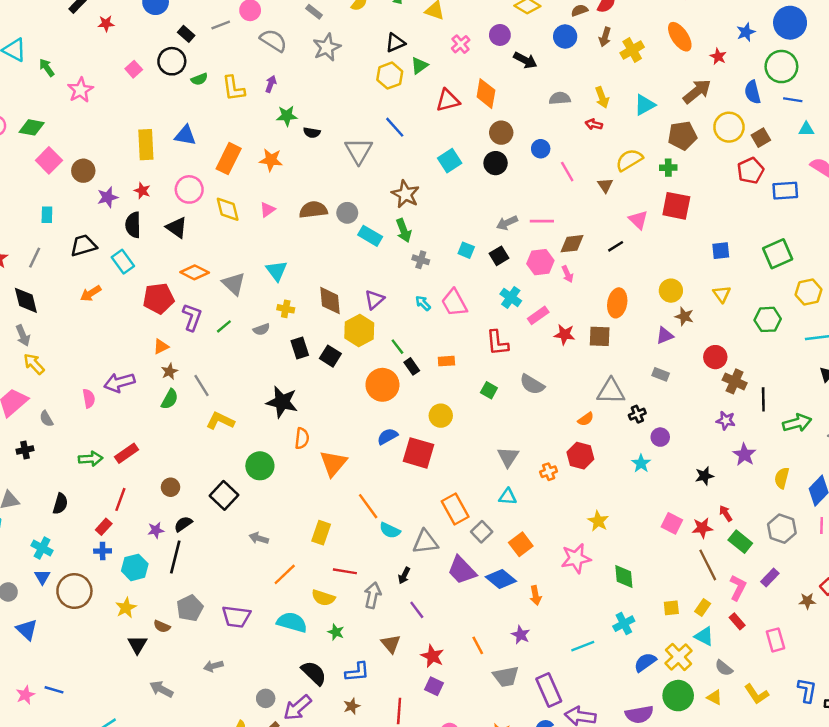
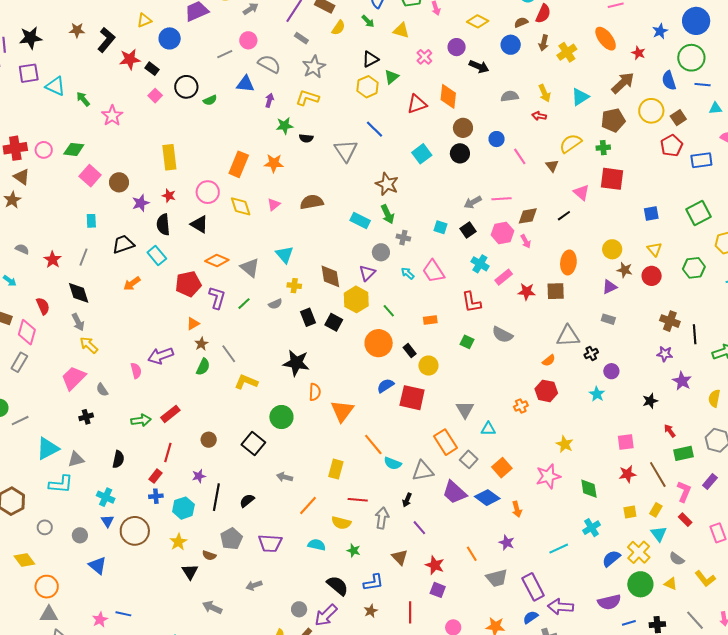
red star: (106, 24) -> (130, 59), size x1.5
black rectangle: (186, 34) -> (152, 69), moved
yellow L-shape: (234, 88) -> (307, 98), moved, turned 120
blue triangle: (185, 135) -> (245, 84), moved
gray circle: (347, 213) -> (381, 252), moved
red circle: (715, 357) -> (652, 276), moved
black rectangle: (412, 366) -> (410, 351), moved
gray triangle: (508, 457) -> (465, 410), moved
pink square: (672, 523) -> (626, 442), turned -30
black semicircle: (183, 524) -> (247, 501), moved
red star: (702, 528) -> (628, 474), moved
green rectangle: (740, 542) -> (683, 453), turned -48
cyan semicircle: (292, 622) -> (317, 545), size x0.7
cyan triangle: (704, 636) -> (659, 534), turned 30

